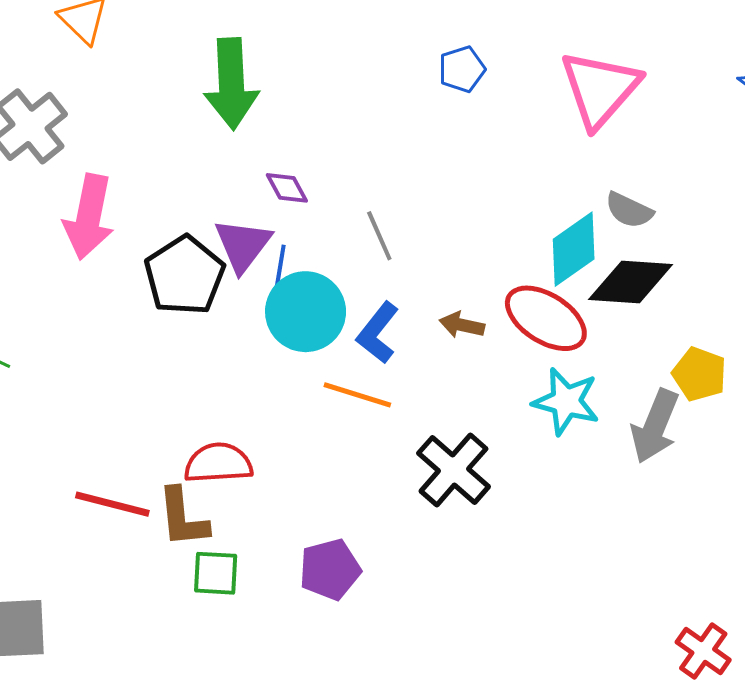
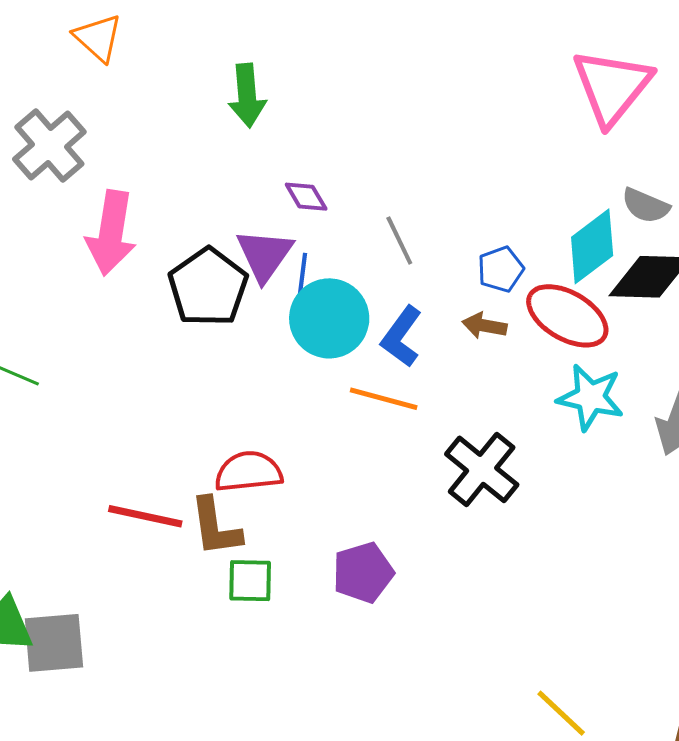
blue pentagon: (462, 69) -> (501, 269), moved
green arrow: (231, 84) -> (247, 96), size x0.7

